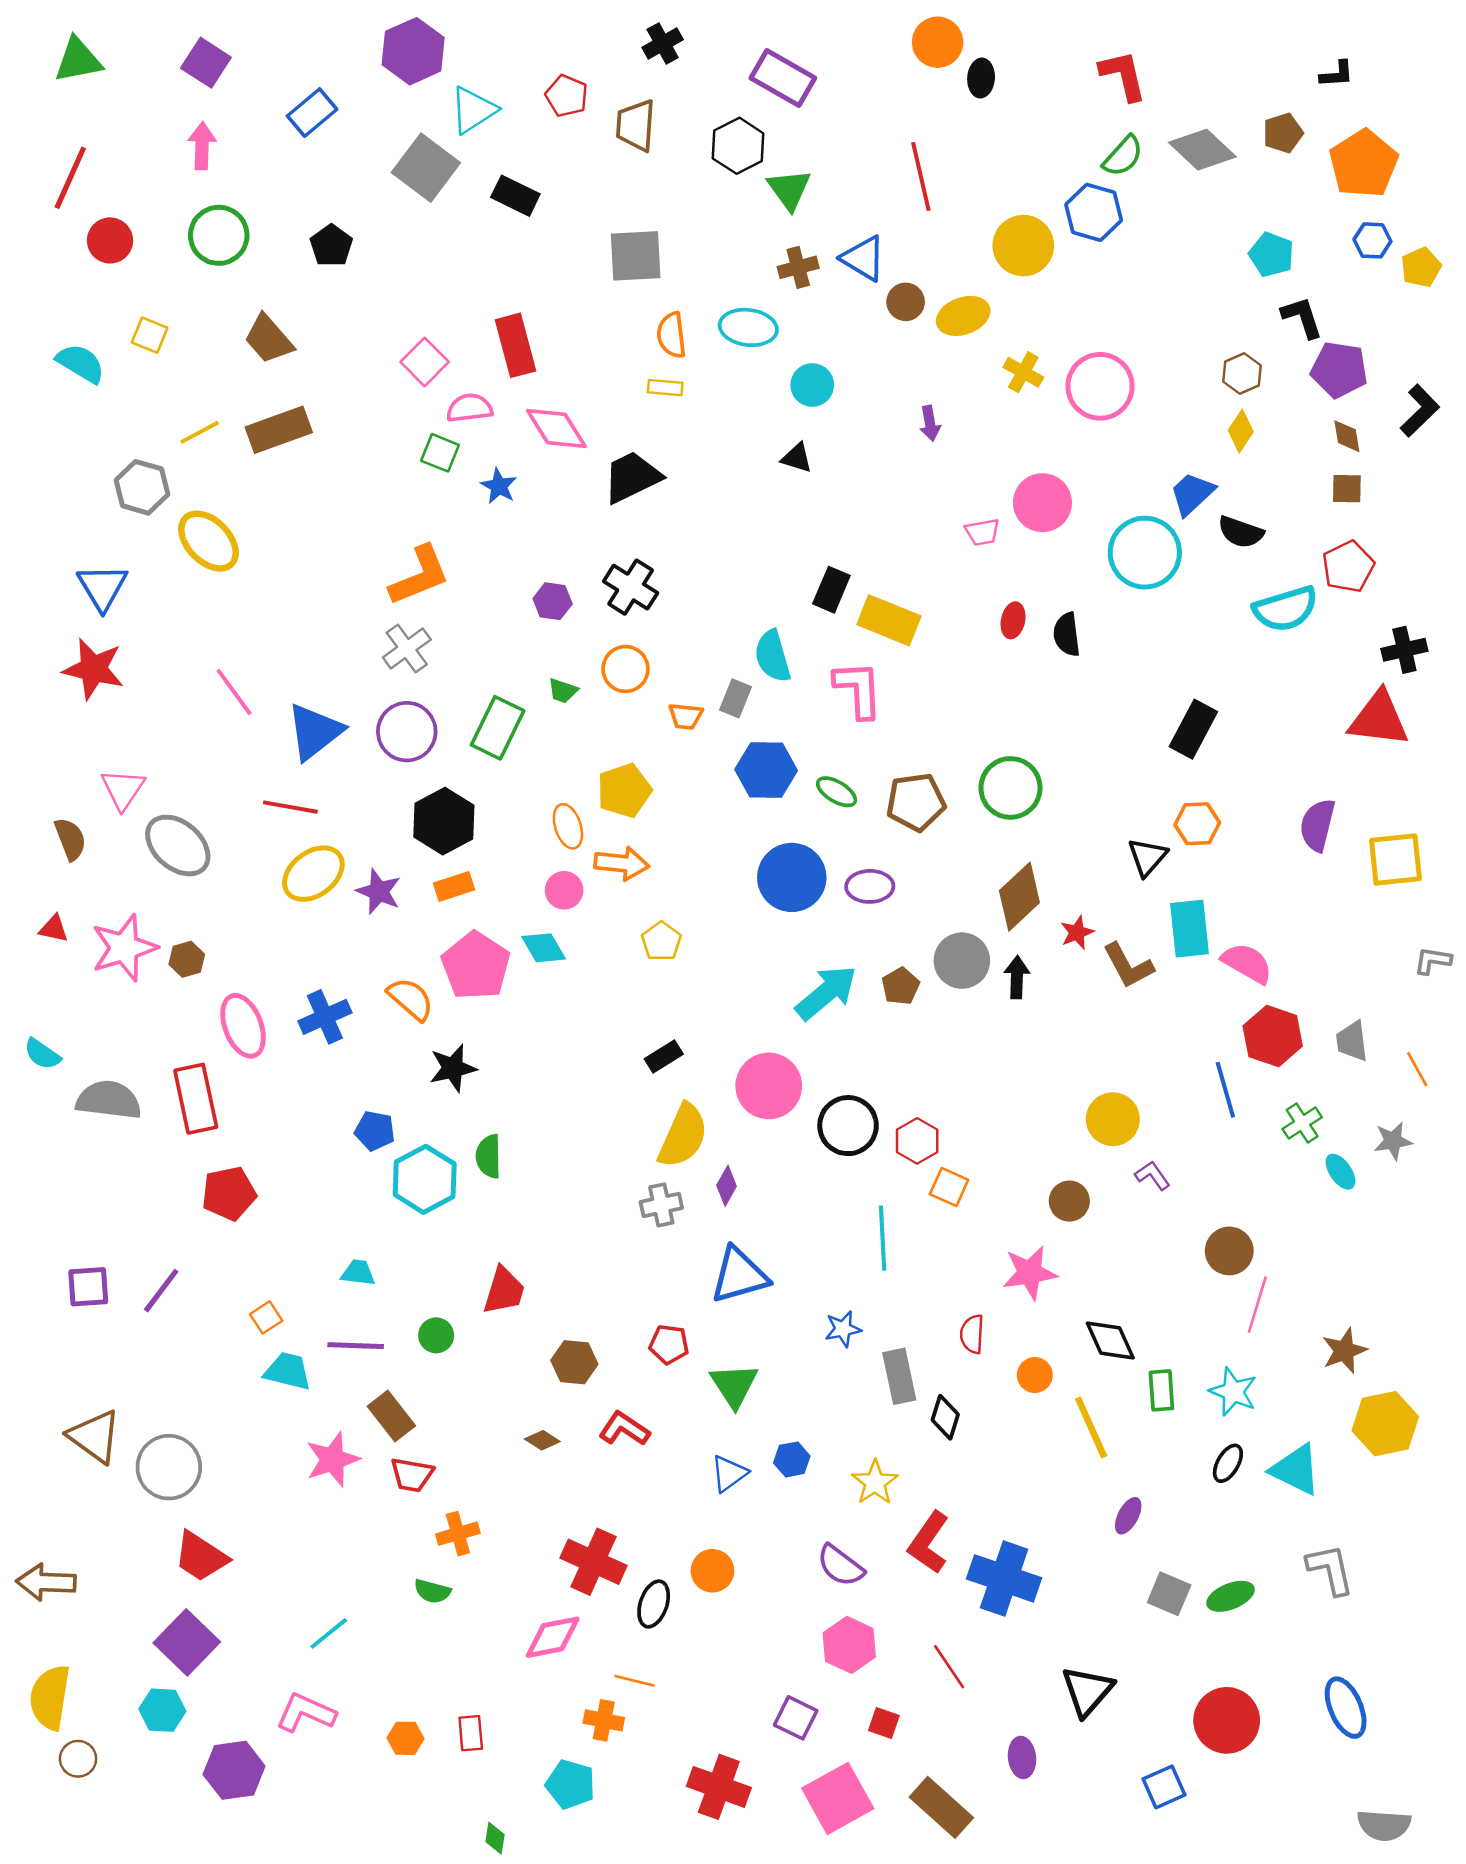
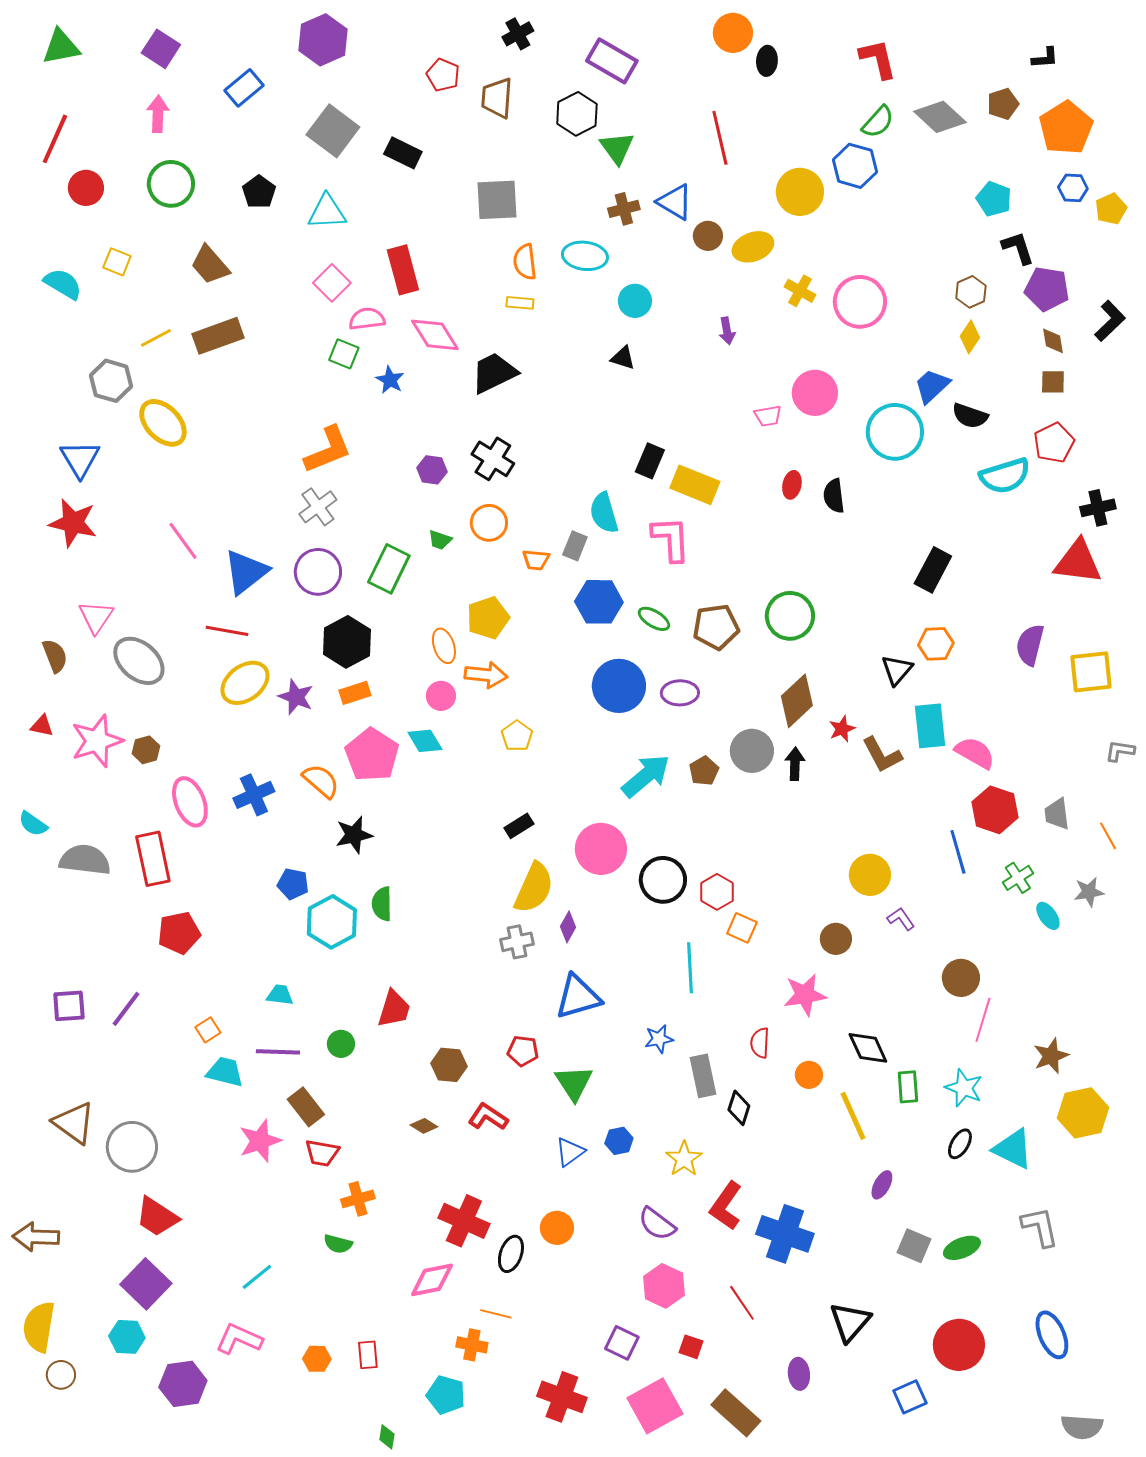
cyan triangle: (473, 110) -> (327, 212), moved, turned 30

